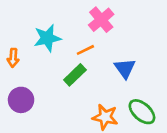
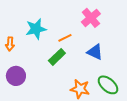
pink cross: (101, 20) -> (91, 18), moved
blue triangle: (125, 68) -> (95, 52), turned -30

